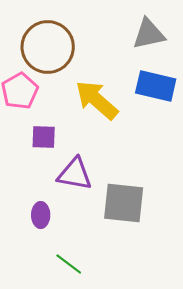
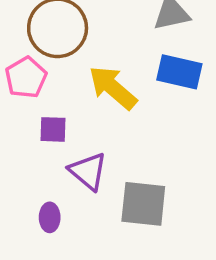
purple triangle: (75, 174) -> (88, 171), turned 30

